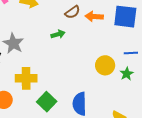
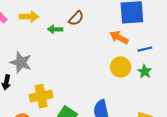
orange arrow: (94, 17) -> (119, 37), moved, turned 36
green arrow: (58, 34) -> (55, 29), moved, turned -152

